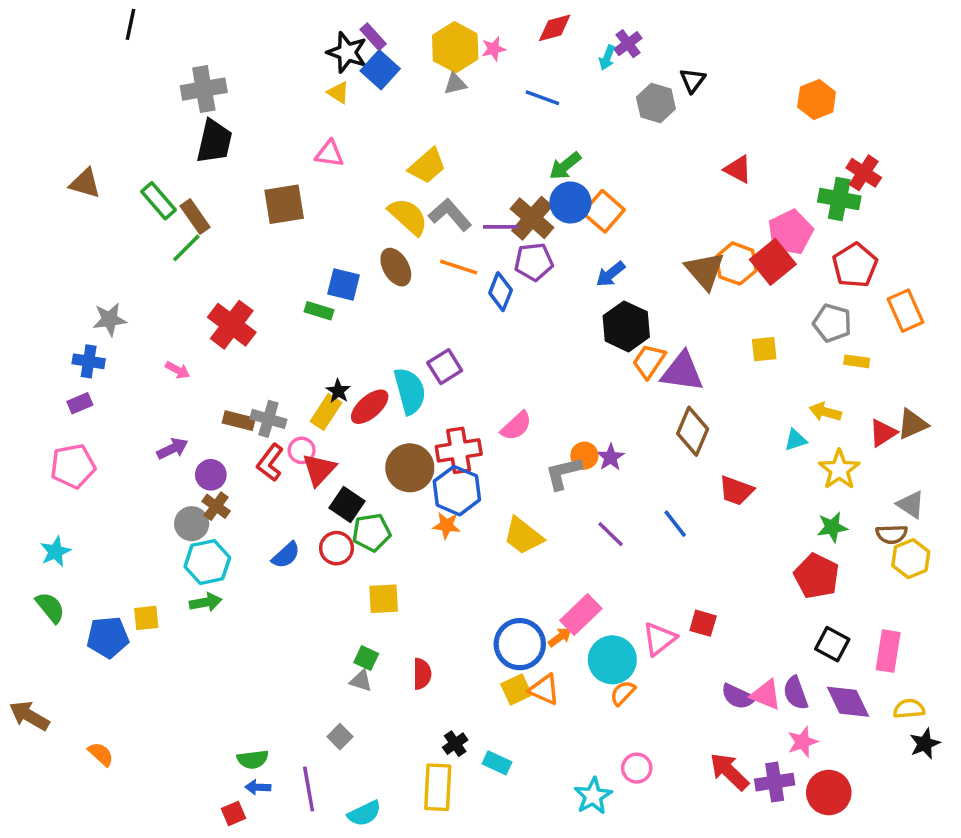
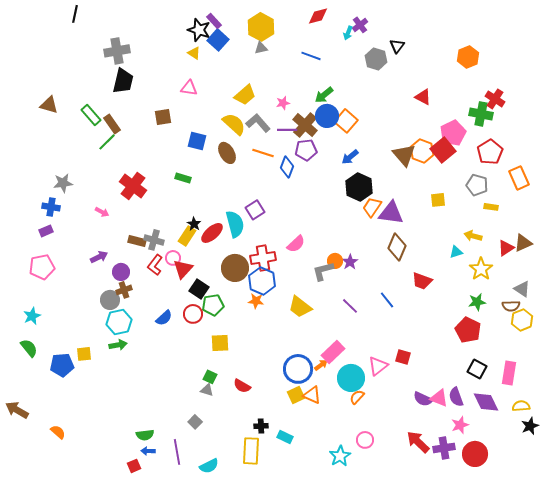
pink star: (494, 49) -> (283, 103), moved
brown square: (284, 204) -> (163, 117), size x0.7
blue square: (343, 285) -> (197, 141), moved
brown cross: (216, 506) -> (124, 290), turned 35
red semicircle: (422, 674) -> (242, 386), turned 120
black cross: (455, 744) -> (261, 426), turned 32

